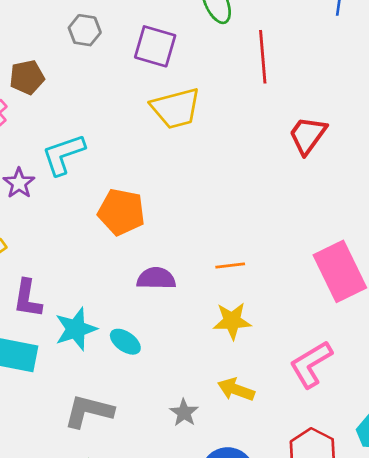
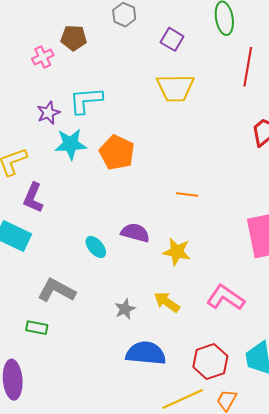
purple square: (155, 46) -> (172, 39), size x0.7
orange line: (230, 265) -> (187, 194), moved
purple semicircle: (156, 278) -> (135, 233), moved
cyan star: (76, 329) -> (71, 144), moved
pink L-shape: (311, 364) -> (226, 298), turned 51

